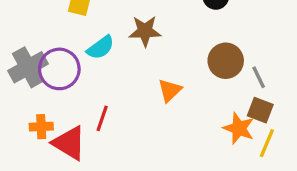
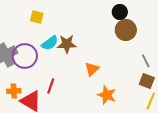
brown star: (145, 31) -> (67, 44), moved
brown circle: (226, 61) -> (126, 30), moved
orange star: (239, 128) -> (107, 95), moved

